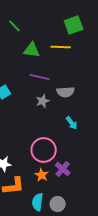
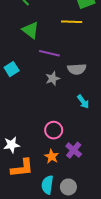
green triangle: (32, 50) -> (31, 30), moved, turned 30
pink circle: (44, 150) -> (54, 130), size x0.7

